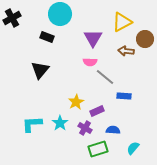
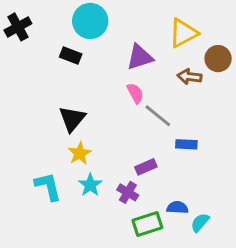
purple triangle: (93, 38) -> (140, 57), turned 42
pink semicircle: (90, 62) -> (135, 93), turned -120
black triangle: (40, 70) -> (72, 119), moved
yellow star: (76, 102) -> (80, 153), moved
cyan L-shape: (32, 124) -> (48, 186), turned 80
blue semicircle: (113, 130) -> (177, 207), moved

